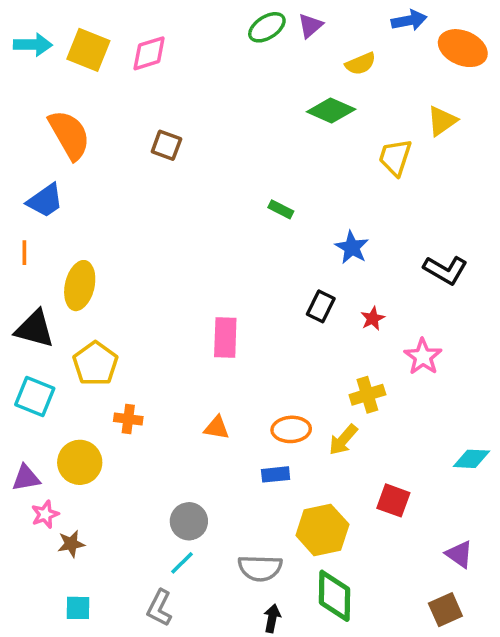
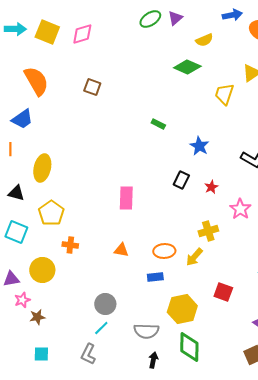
black triangle: (35, 329) -> (16, 193), size x0.7

